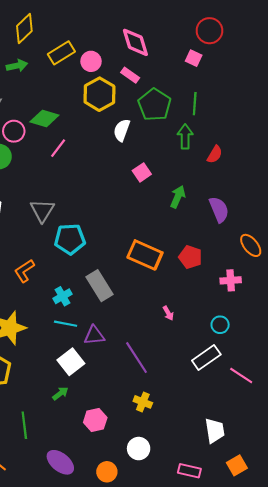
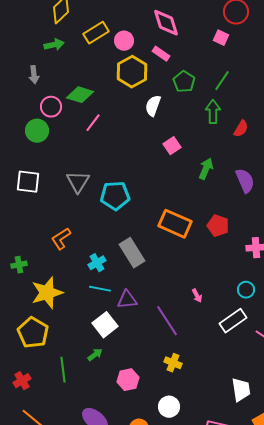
green line: (195, 104) -> (222, 81), turned 30
green pentagon: (154, 105) -> (184, 82), size x0.7
cyan pentagon: (70, 239) -> (115, 196), moved
pink arrow: (168, 313) -> (197, 296), moved
green line: (24, 425) -> (63, 370), moved

